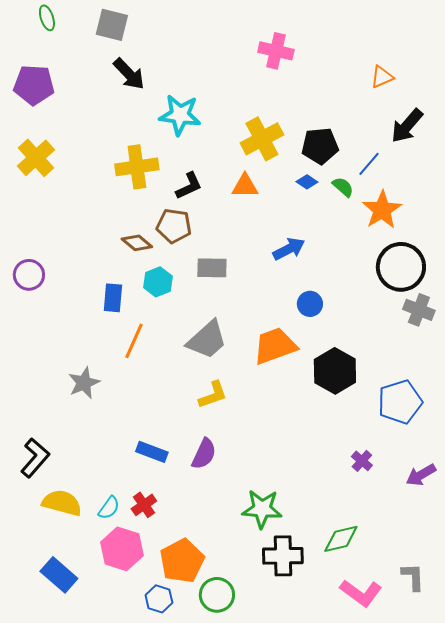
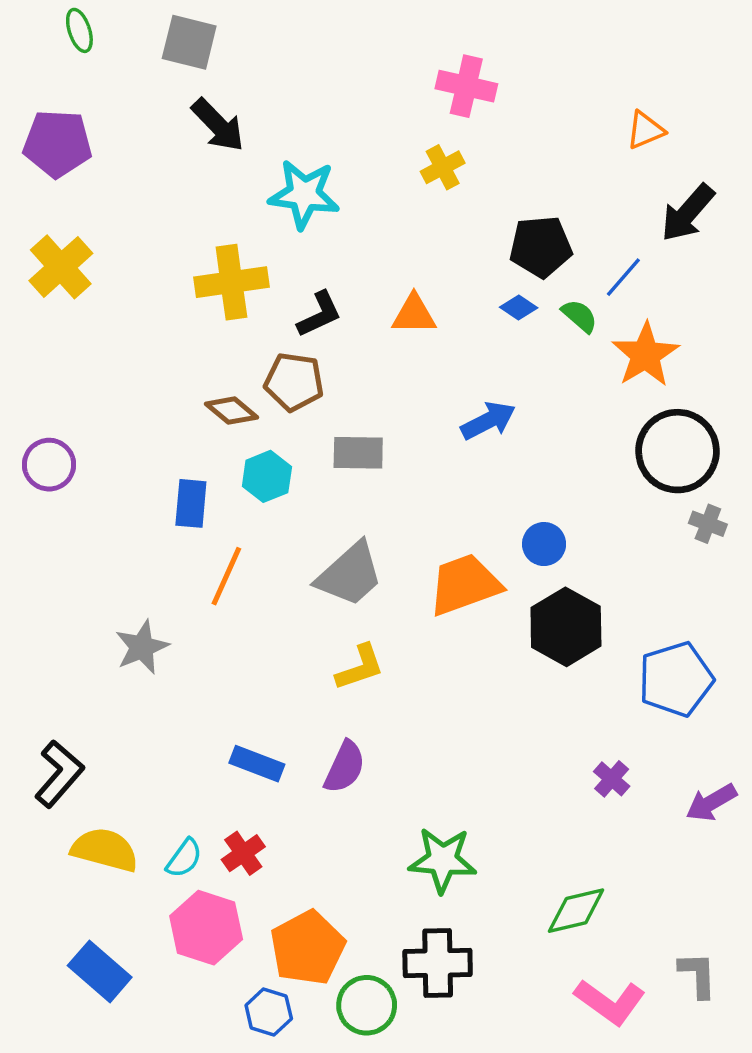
yellow cross: (262, 139) -> (443, 167), moved, size x0.6
blue circle: (310, 304) -> (544, 544), moved
gray cross: (419, 310) -> (708, 524), size x0.7
black cross: (283, 556) -> (438, 963), moved

